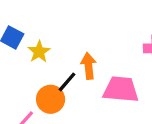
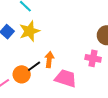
yellow star: (39, 52) -> (29, 31), moved, size x1.5

